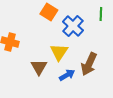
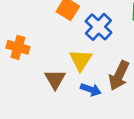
blue arrow: (67, 75) -> (91, 90), turned 49

